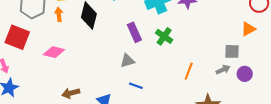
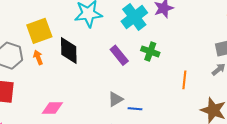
pink diamond: (54, 52) -> (52, 108), moved
gray triangle: (127, 61) -> (115, 99), moved

